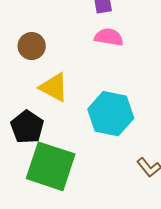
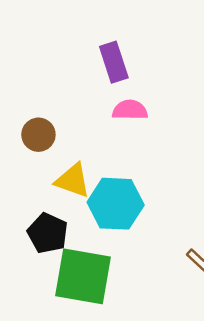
cyan hexagon: (111, 114) -> (116, 204), moved

